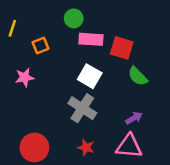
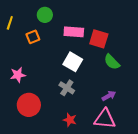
green circle: (74, 18) -> (45, 15), moved
pink star: (25, 77) -> (18, 75), moved
gray cross: (82, 108) -> (67, 88), size x0.7
red circle: (34, 147) -> (29, 105), moved

